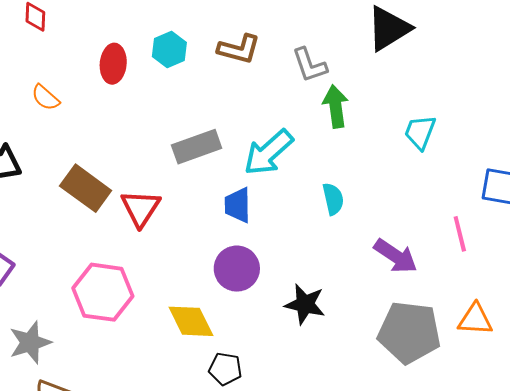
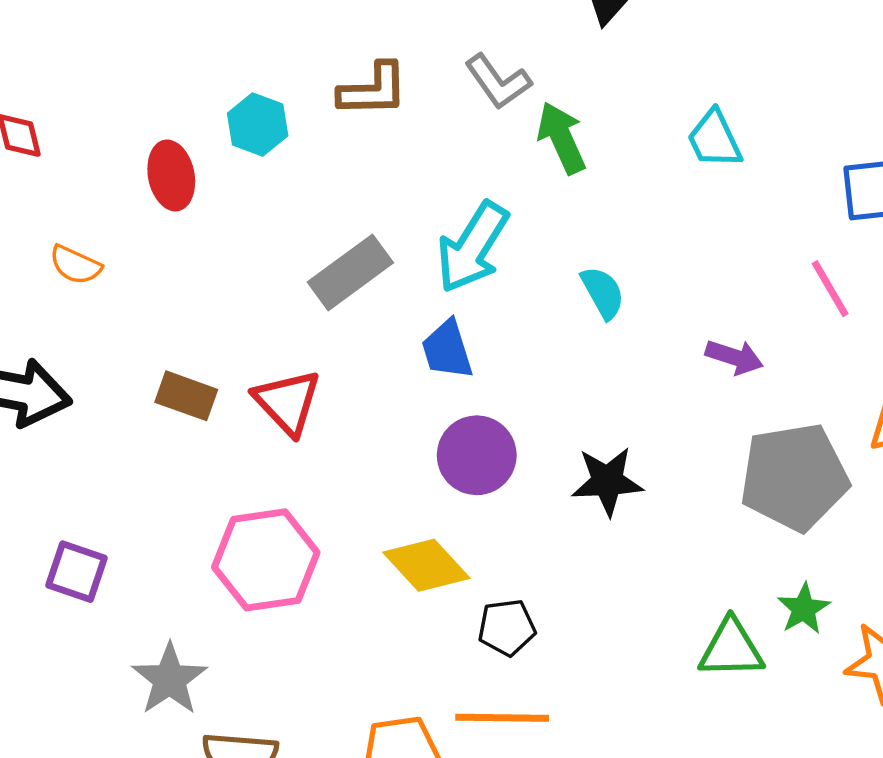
cyan trapezoid: (420, 132) -> (714, 139), turned -30
brown rectangle: (86, 188) -> (186, 396), size x0.7
purple arrow: (396, 256) -> (734, 357), size x0.7

